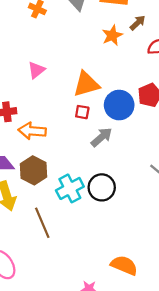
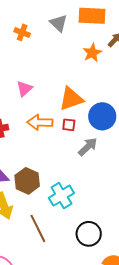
orange arrow: (32, 131) -> (40, 122), moved
black circle: (102, 187) -> (89, 234), moved

